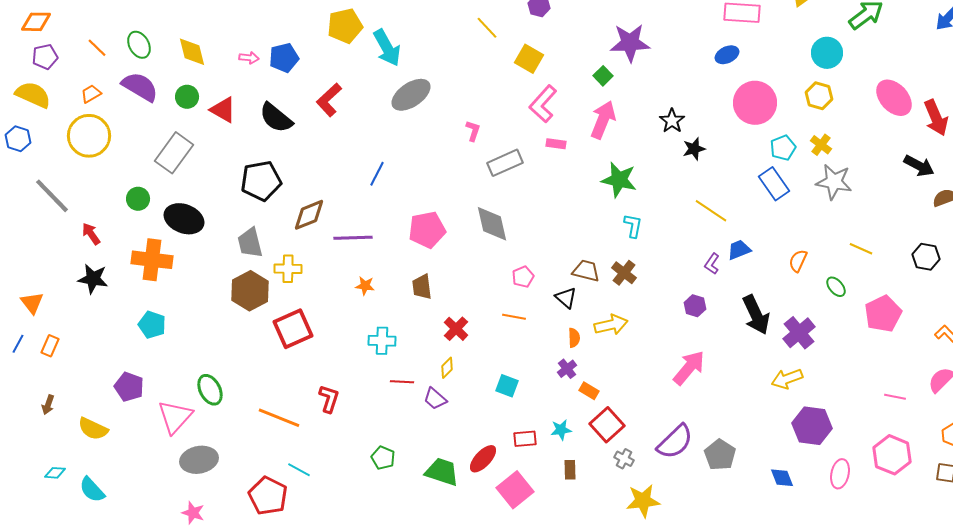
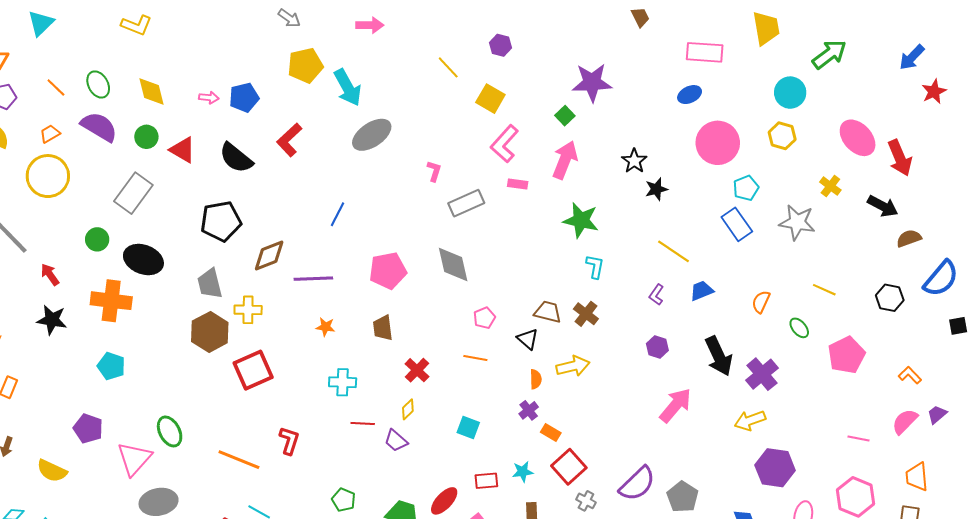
yellow cross: (821, 145) -> (830, 186), moved
purple L-shape: (712, 264) -> (656, 295), moved
pink arrow: (689, 368) -> (675, 405), moved

